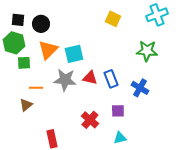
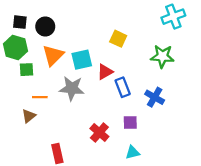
yellow square: (113, 19) -> (118, 39), moved
red triangle: (90, 78) -> (105, 72), moved, turned -42

